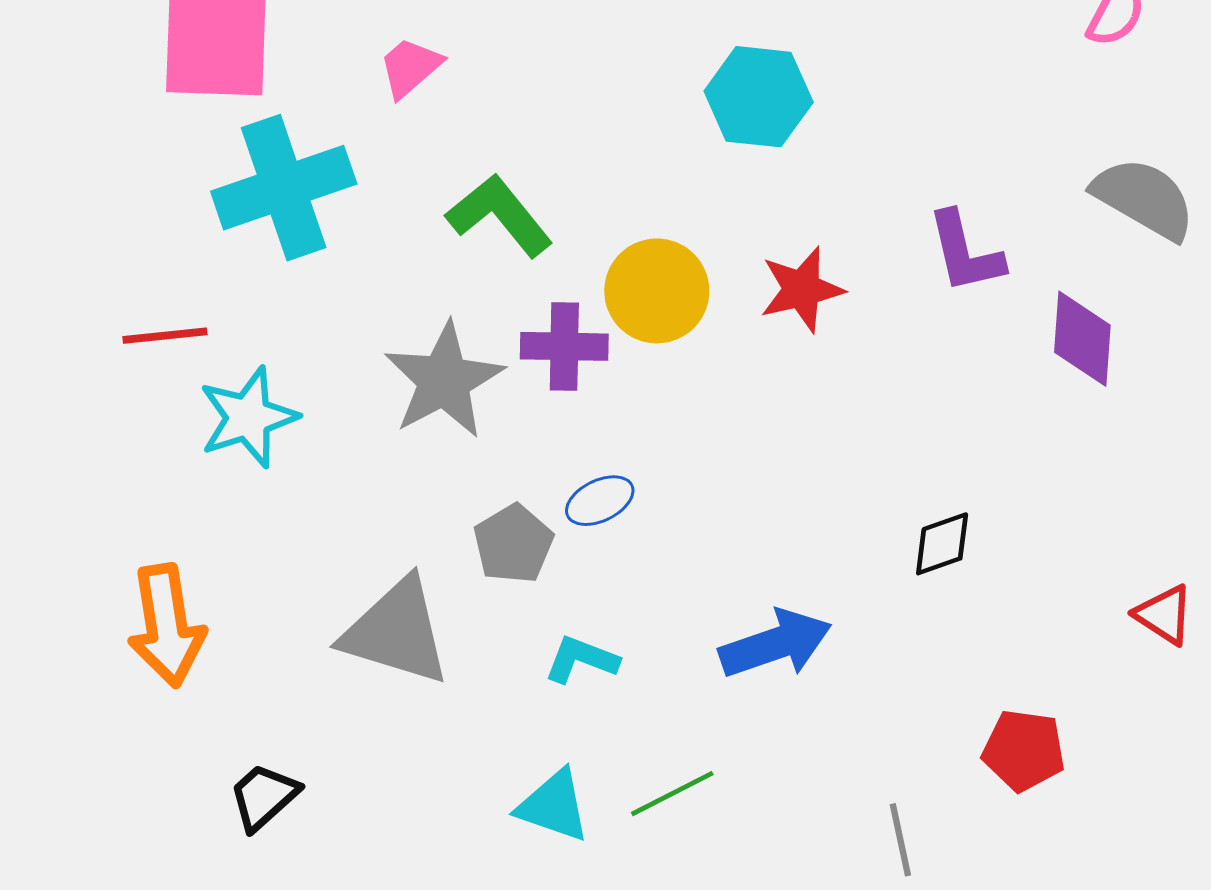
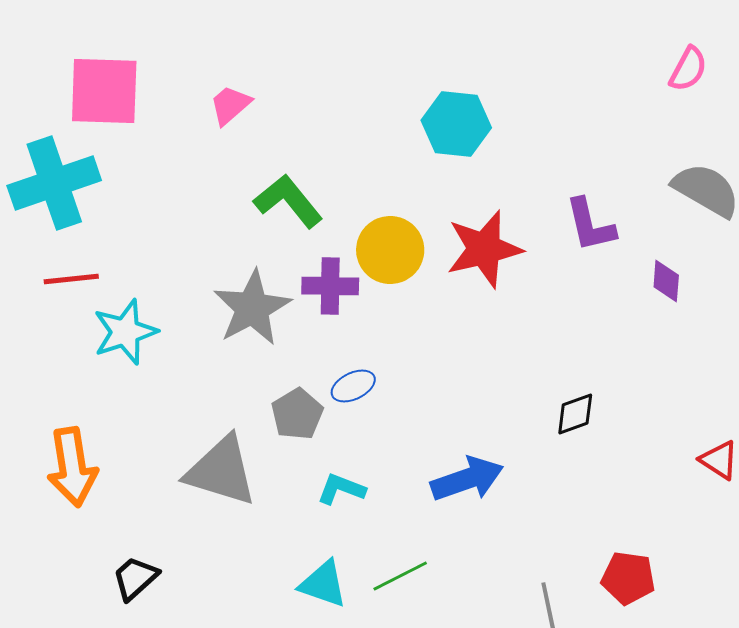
cyan cross: (284, 188) -> (54, 183), moved
red star: (802, 289) -> (484, 249), size x1.4
purple diamond: (1082, 339) -> (666, 281), size x0.7
red pentagon: (1024, 750) -> (628, 578), moved

